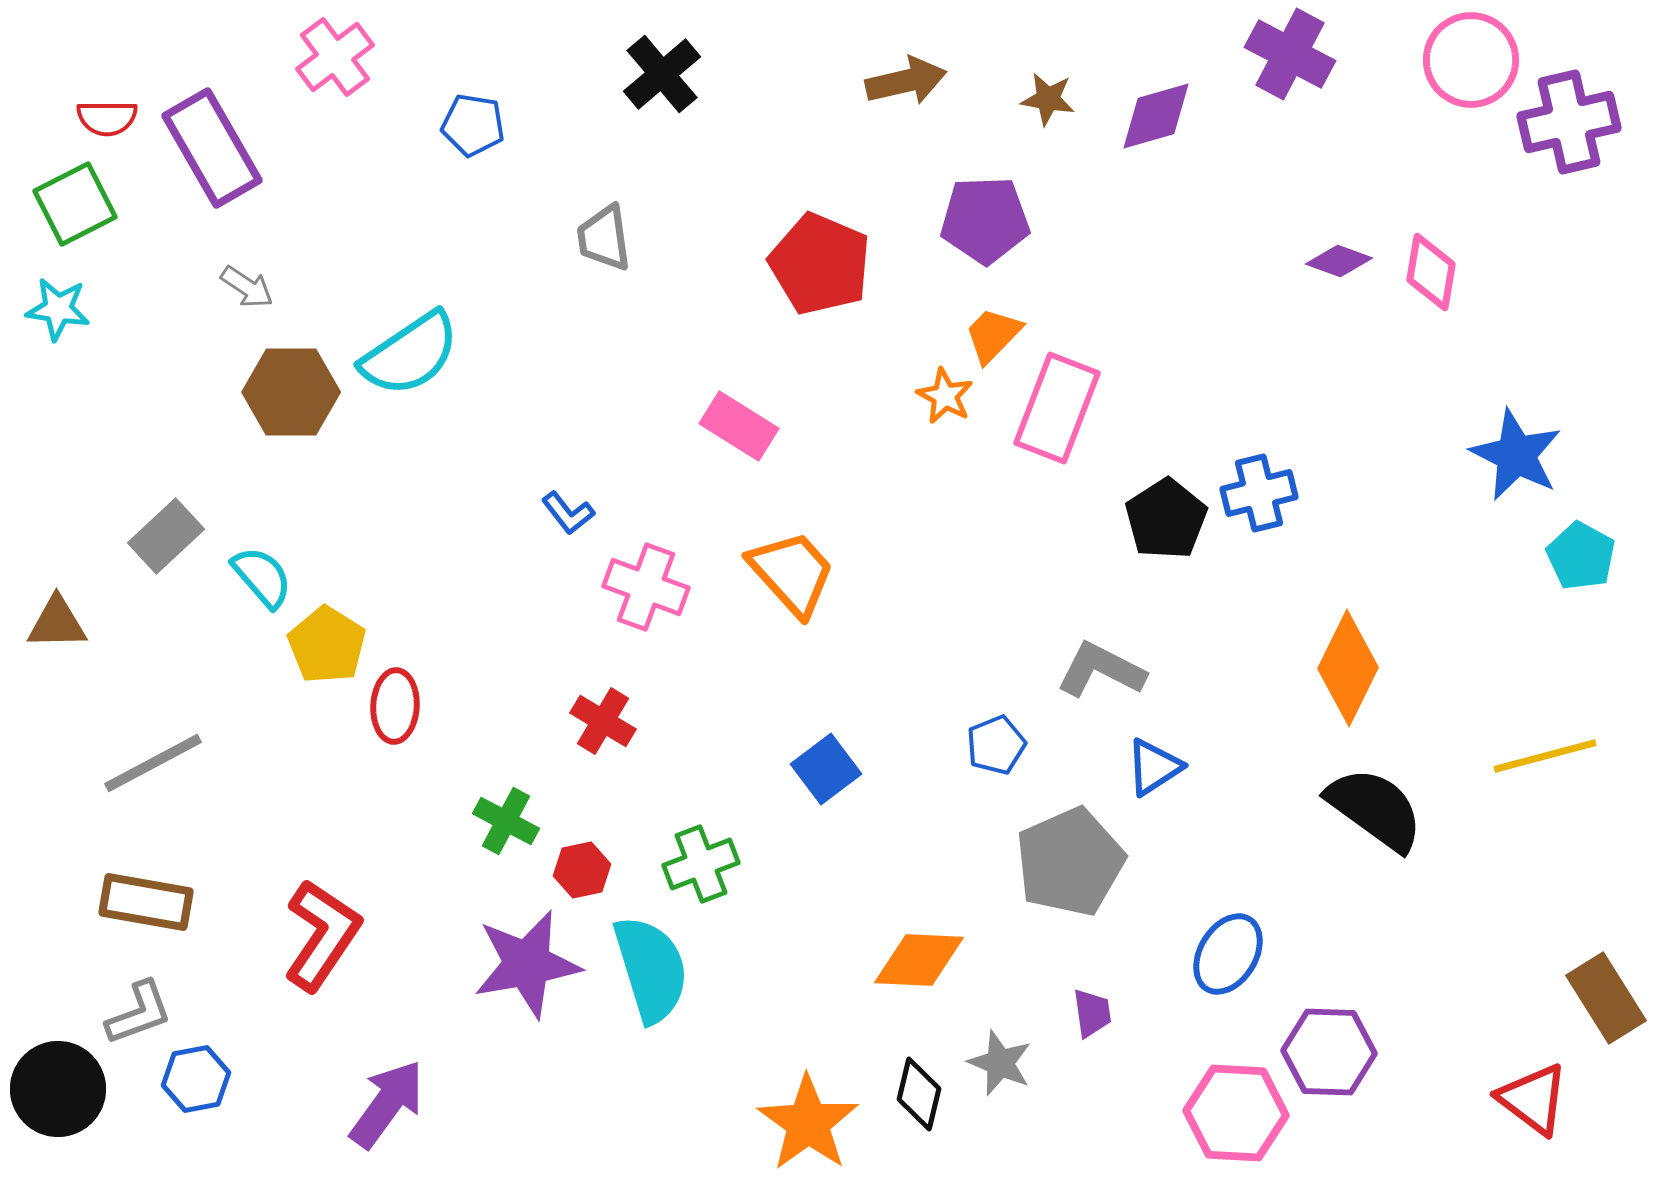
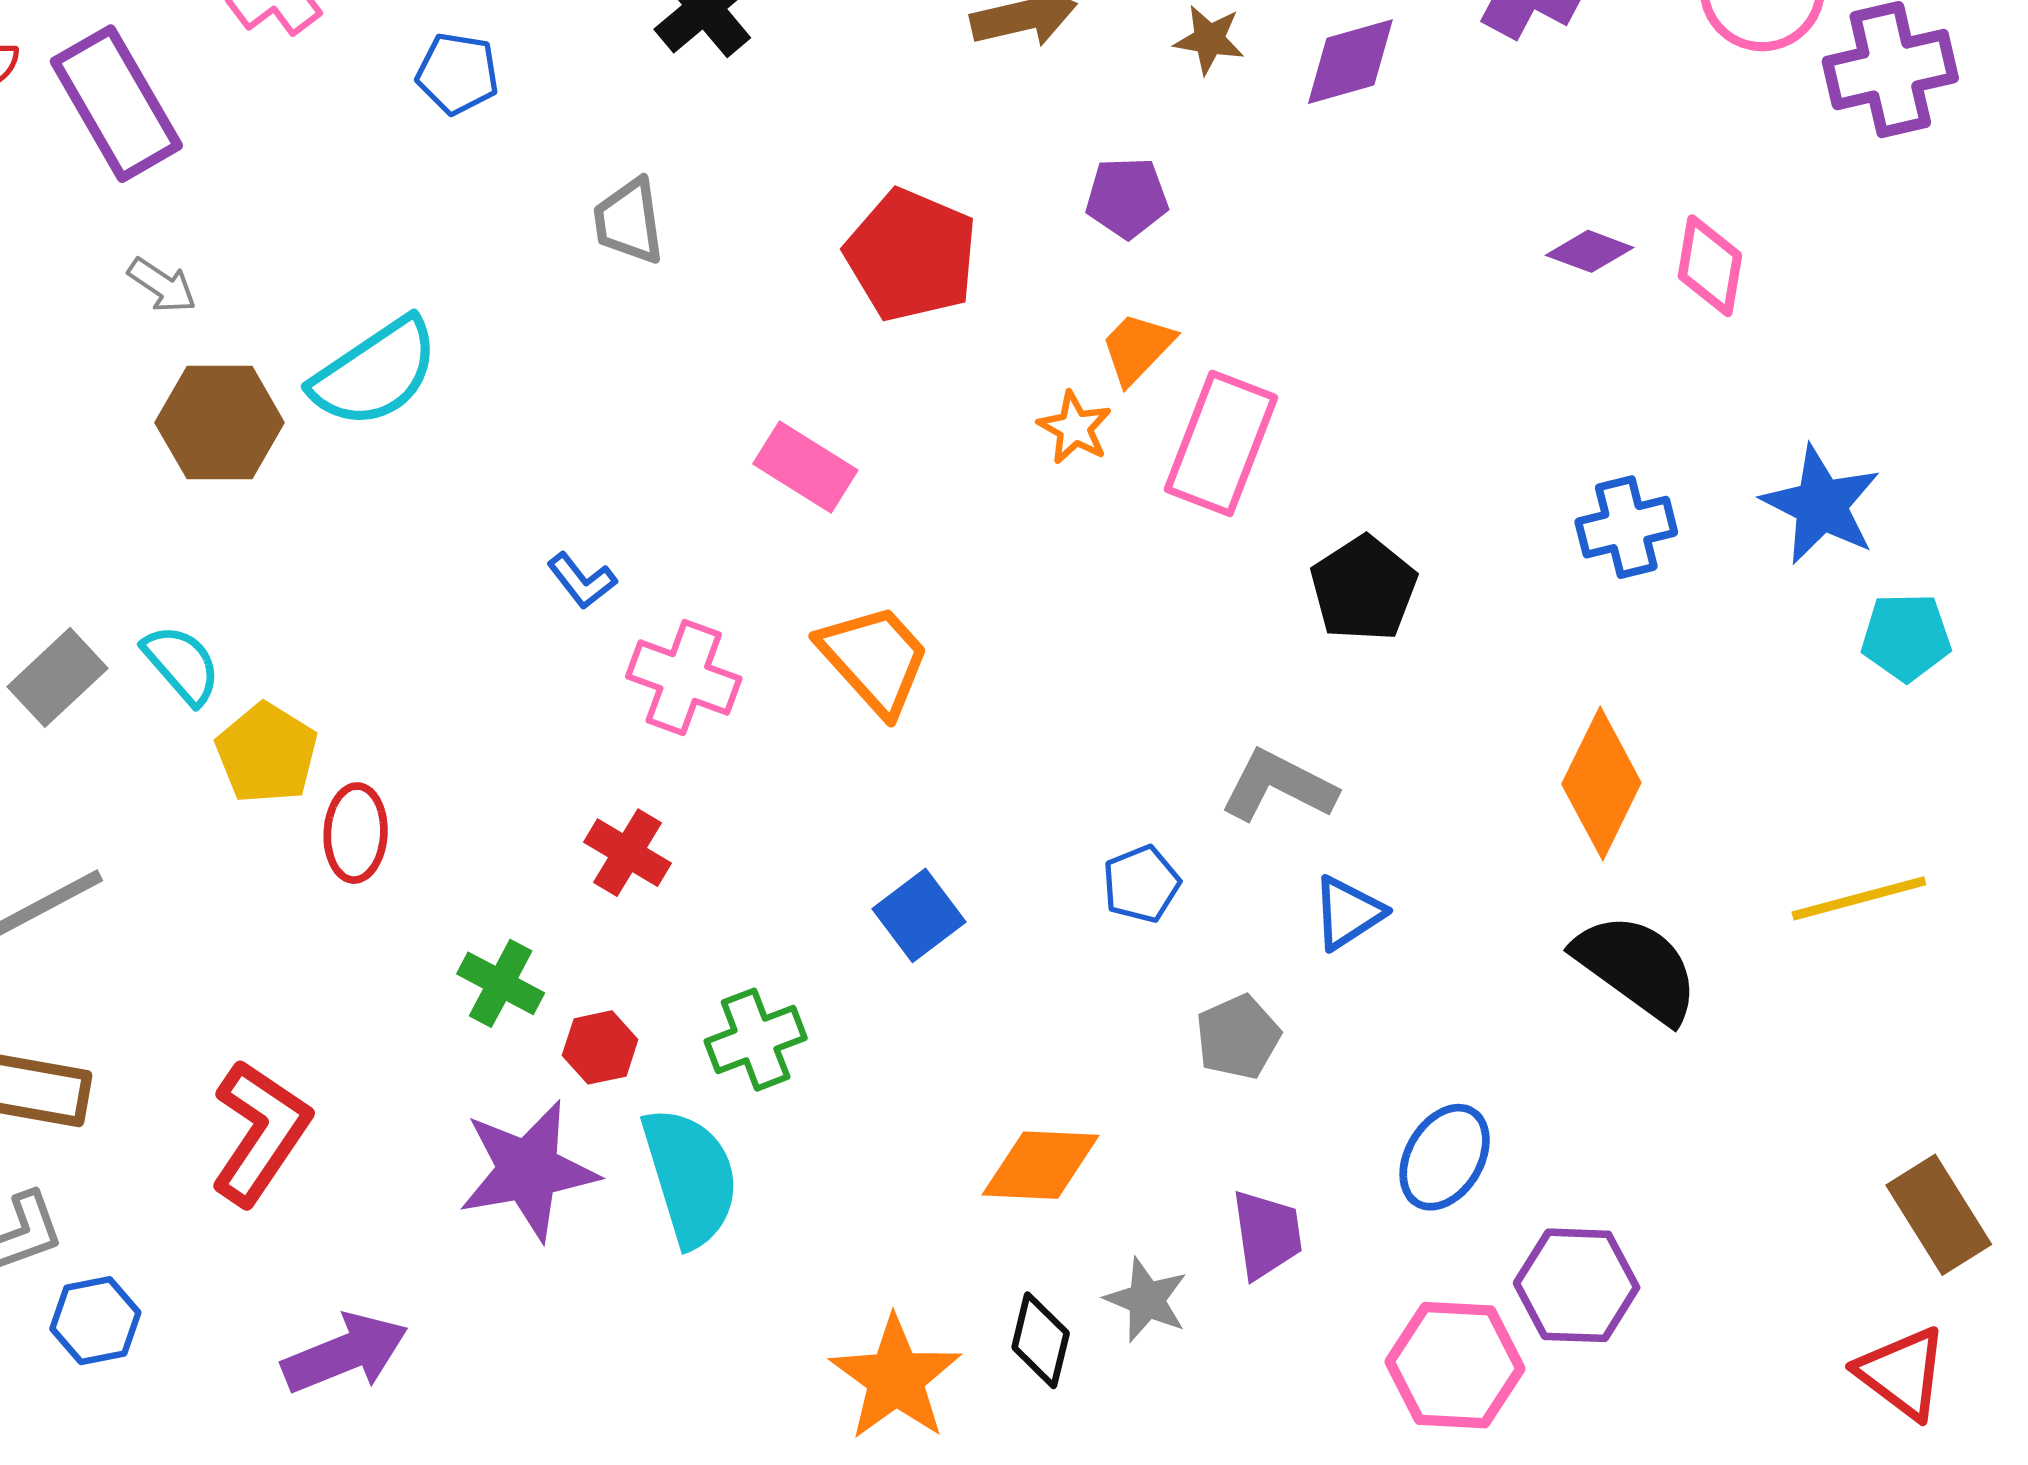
purple pentagon: (985, 220) -> (1127, 198), size x0.7
blue cross: (1259, 493) -> (1626, 527), moved
gray rectangle: (166, 536) -> (58, 677), moved
cyan pentagon: (1581, 556) -> (1906, 637), turned -30
gray pentagon: (1070, 862) -> (1238, 1037), size x0.6
purple trapezoid: (1092, 1013) -> (1267, 1234), size x1.4
red triangle: (1533, 1099) -> (1902, 1373), moved
purple arrow: (387, 1104) -> (345, 1353), turned 32

